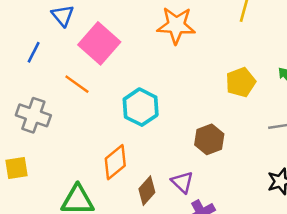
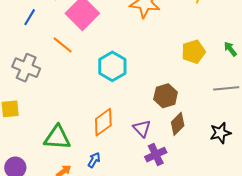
orange diamond: (115, 162) -> (103, 122), moved
brown diamond: (147, 191) -> (178, 124), moved

